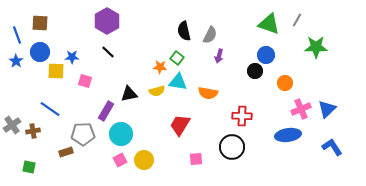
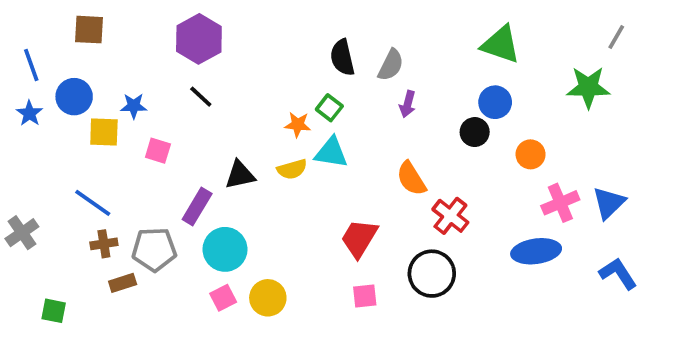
gray line: (297, 20) -> (616, 37), moved
brown square: (40, 23) -> (89, 30), moved
orange semicircle: (208, 93) -> (411, 179), moved, turned 48
red cross: (242, 116) -> (450, 216), turned 36
red trapezoid: (180, 125) -> (359, 238), moved
brown cross: (33, 131) -> (104, 244), moved

